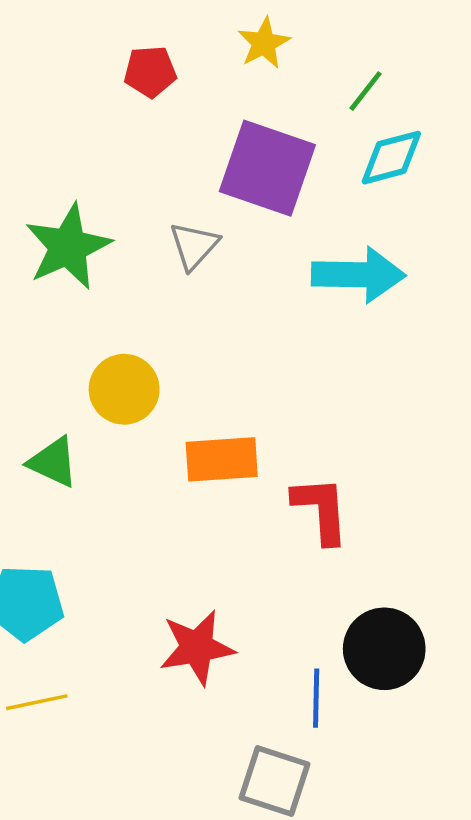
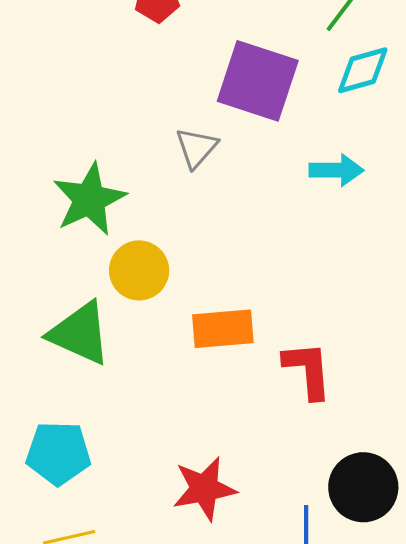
green star: (68, 247) -> (89, 199), moved
cyan arrow: (358, 275) -> (336, 170), size x0.7
green triangle: (53, 462) -> (80, 333), size x1.5

